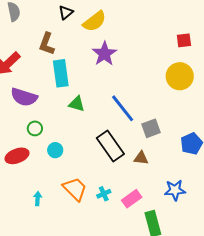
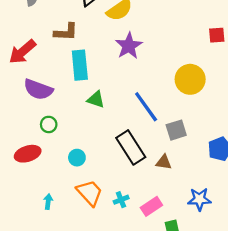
brown L-shape: (47, 44) -> (66, 32), turned -110
yellow circle: (180, 76) -> (190, 79), moved
cyan circle: (55, 150) -> (77, 158), moved

